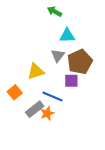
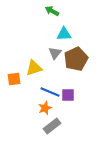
purple square: (71, 81) -> (68, 95), moved
orange square: (15, 92) -> (14, 79), moved, turned 32
gray rectangle: (35, 109) -> (52, 126), moved

